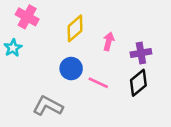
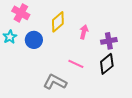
blue circle: (71, 69) -> (34, 40), moved
gray L-shape: (48, 106) -> (55, 82), moved

